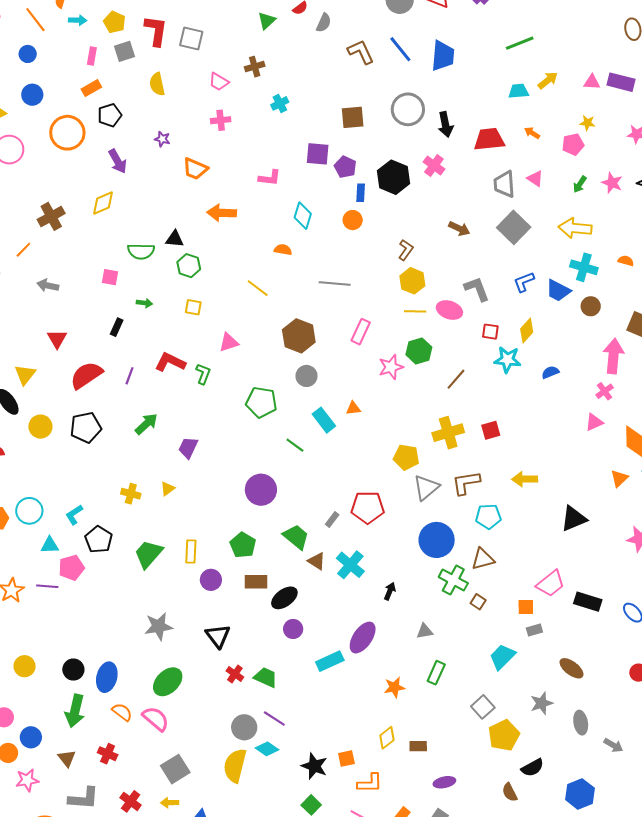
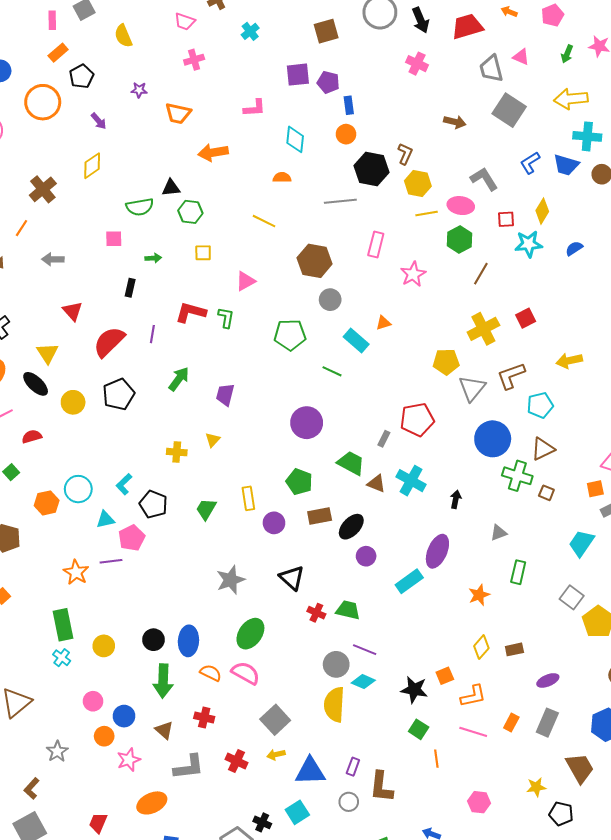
purple arrow: (118, 161) -> (99, 121), size x0.7
black hexagon: (393, 177) -> (371, 169), moved
green hexagon: (419, 351) -> (460, 240), moved
green trapezoid: (148, 554) -> (206, 509), size x0.7

